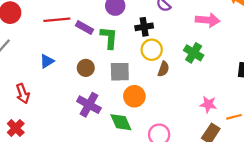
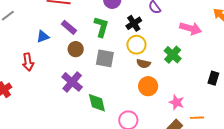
purple rectangle: (84, 27) -> (69, 27), moved
black cross: (144, 27) -> (134, 23), turned -35
brown semicircle: (163, 69) -> (143, 64), turned 72
red arrow: (23, 94) -> (28, 62), moved
orange circle: (134, 96) -> (148, 86), moved

